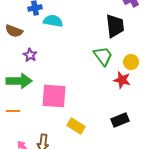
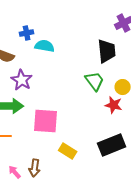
purple star: (30, 55) -> (22, 80), size x1.5
black rectangle: (120, 120) -> (112, 145), size x1.5

